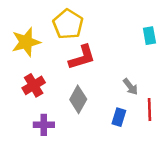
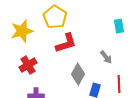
gray arrow: (130, 87) -> (106, 57), moved
gray diamond: (78, 99) -> (78, 74), moved

